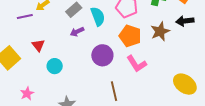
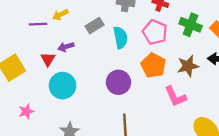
purple arrow: (77, 32) -> (66, 47), moved
pink L-shape: (137, 64) -> (175, 96), moved
cyan circle: (55, 66) -> (63, 86), size x1.5

